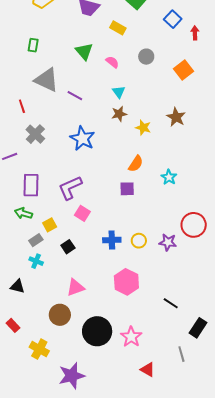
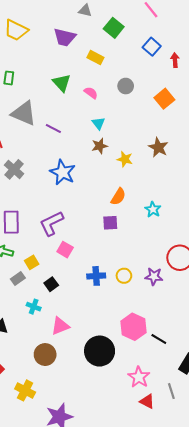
cyan cross: (36, 261) -> (34, 307), moved
pink hexagon: (126, 282) -> (133, 327), moved
black circle: (97, 331) -> (100, 351), moved
pink star: (131, 337) -> (139, 377), moved
red triangle: (148, 370) -> (147, 401), moved

